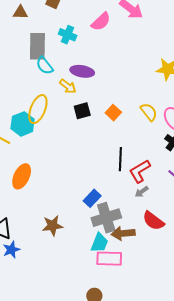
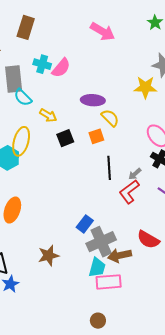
pink semicircle: (101, 22) -> (61, 68), moved
purple ellipse: (82, 71) -> (93, 100), moved
yellow semicircle: (149, 112) -> (110, 118), moved
orange square: (113, 113) -> (96, 136), turned 35
black line: (120, 159) -> (109, 168), moved
gray arrow: (142, 192) -> (135, 174), moved

